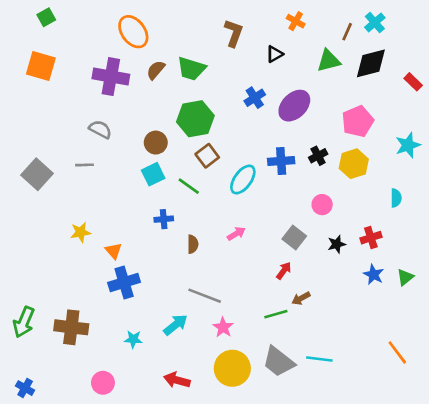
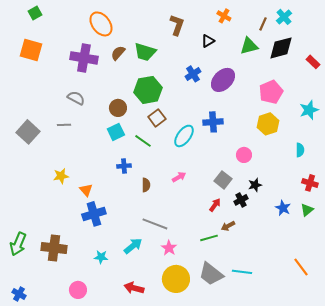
black cross: (318, 156) -> (241, 200), moved
red cross: (371, 238) -> (310, 183), moved, turned 35

